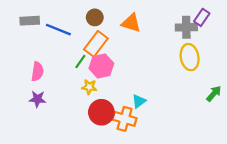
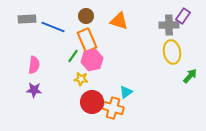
orange rectangle: (96, 44) -> (87, 40), turned -60
green arrow: (214, 94) -> (190, 76), moved

